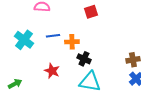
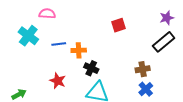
red square: (91, 12) -> (118, 25), moved
cyan cross: (24, 40) -> (28, 36), moved

